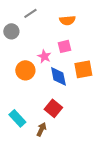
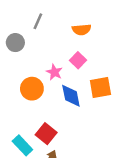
gray line: (30, 13) -> (38, 21), turned -32
pink square: (64, 46) -> (78, 60), turned -32
red square: (53, 108) -> (46, 134), moved

